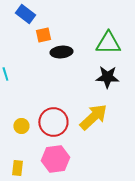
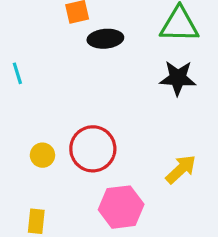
yellow arrow: (93, 117) -> (181, 169), moved, size x0.7
pink hexagon: (55, 159) -> (121, 207), moved

